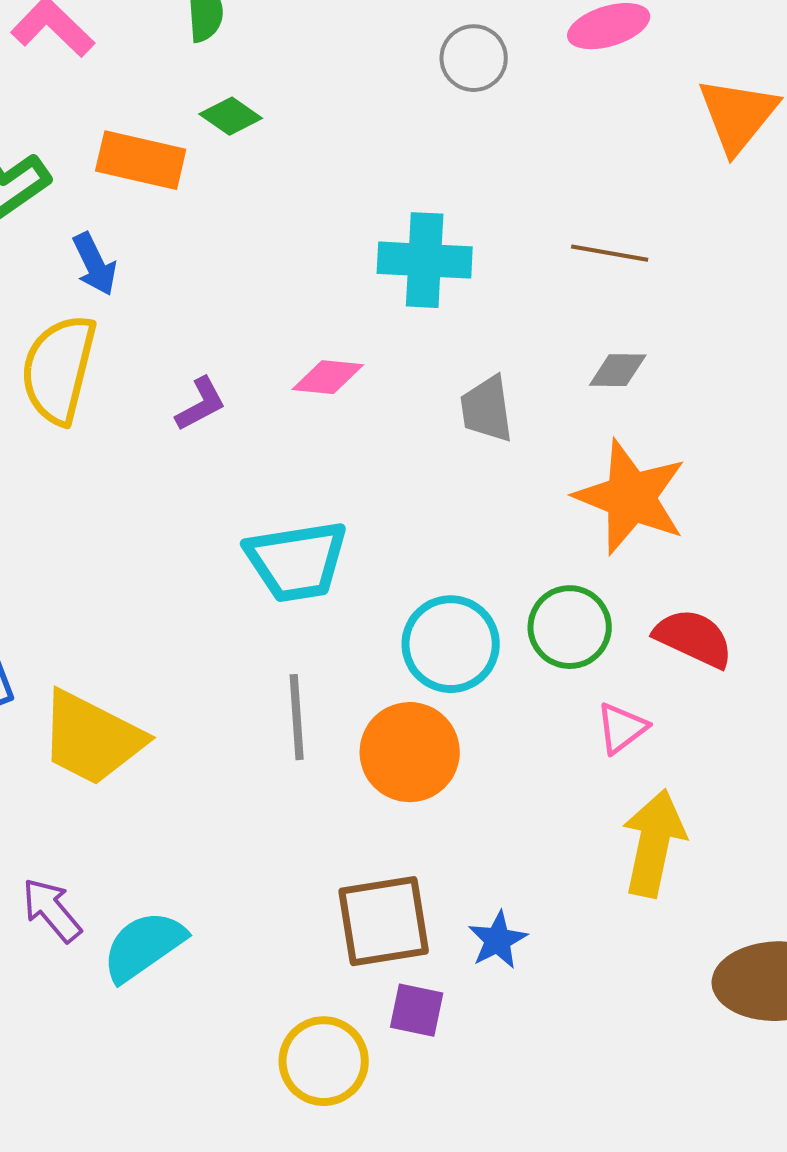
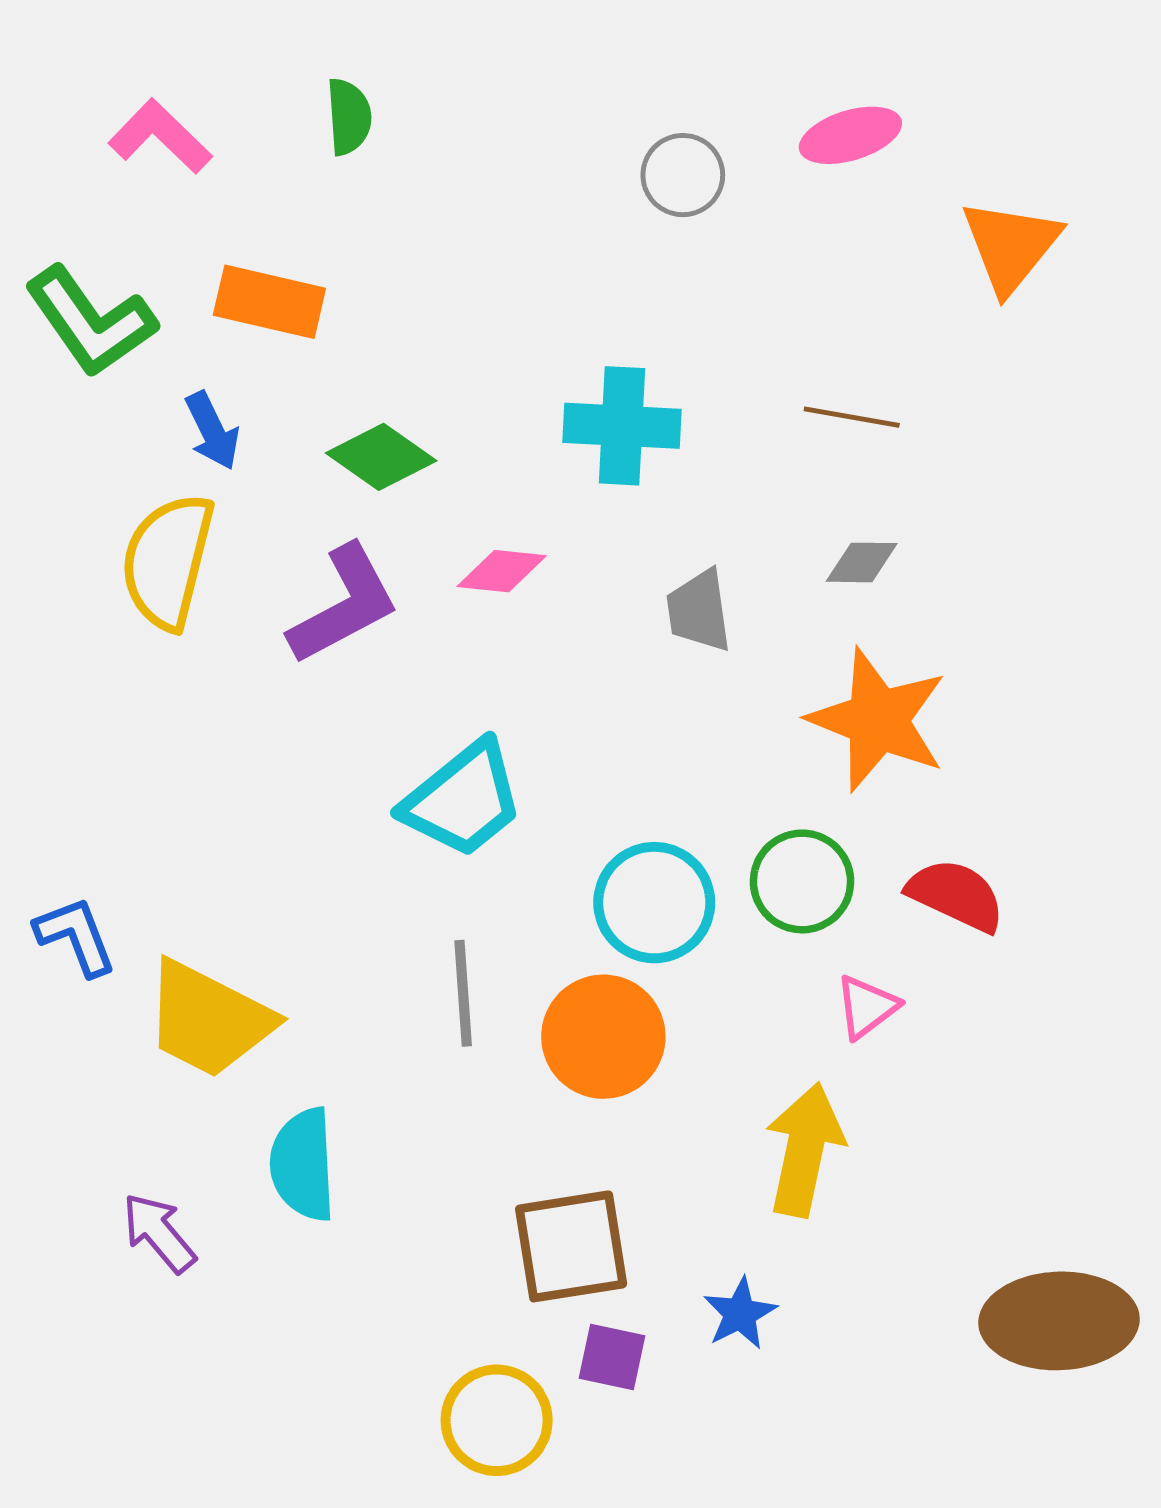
green diamond: (231, 116) -> (381, 457), moved, size x1.4
purple L-shape: (201, 404) -> (344, 605), size x1.8
cyan trapezoid: (297, 561) -> (463, 800), turned -30
yellow arrow: (654, 843) -> (804, 1150), moved
blue star: (498, 940) -> (740, 1314), moved
cyan semicircle: (144, 946) -> (303, 1165), moved, turned -58

